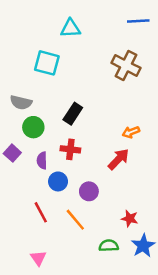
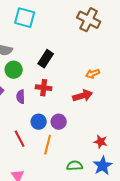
red arrow: (119, 159) -> (83, 96), turned 30
blue circle: (58, 181) -> (39, 122), moved
red star: (130, 219) -> (101, 142), moved
orange line: (75, 220) -> (48, 145), turned 54

